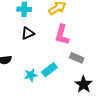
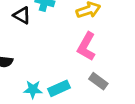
black triangle: (28, 33) -> (22, 15), moved, turned 40

